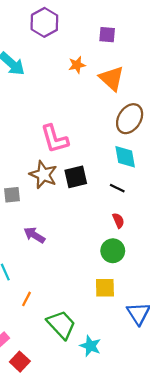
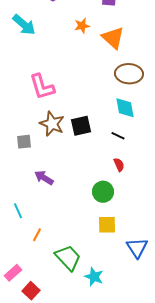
brown ellipse: (130, 119) -> (129, 74), turned 60
pink L-shape: (55, 139) -> (42, 87), moved
green circle: (113, 251) -> (103, 192), moved

